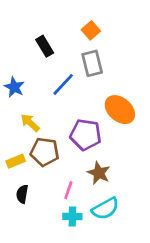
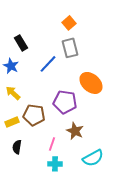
black rectangle: (45, 46) -> (21, 43), moved
yellow arrow: (30, 123) -> (13, 93), moved
cyan semicircle: (105, 209) -> (93, 158), moved

